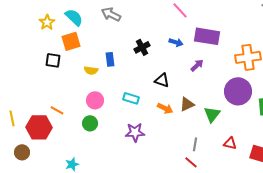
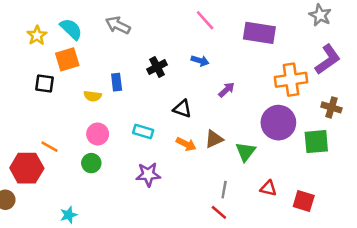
purple rectangle: (207, 36) -> (259, 33), moved

